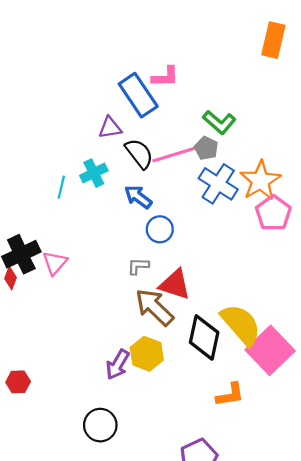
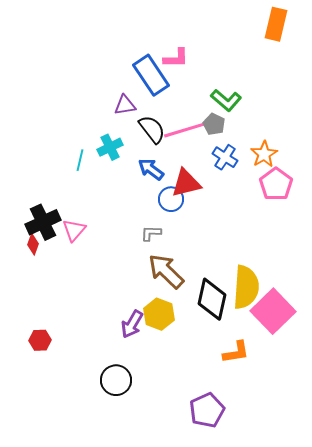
orange star: (260, 181) -> (264, 154), size x0.7
blue cross: (218, 184) -> (225, 157), size x0.7
red triangle: (175, 284) -> (186, 183), moved, turned -32
yellow semicircle: (241, 324) -> (246, 287), turned 45

